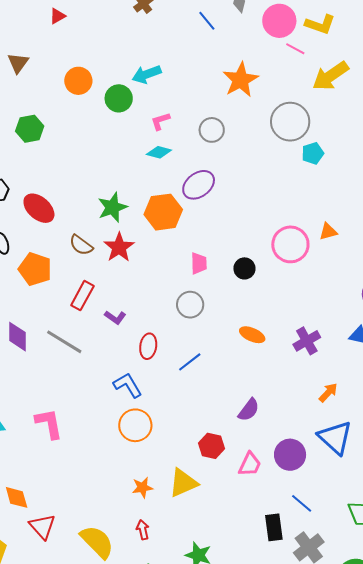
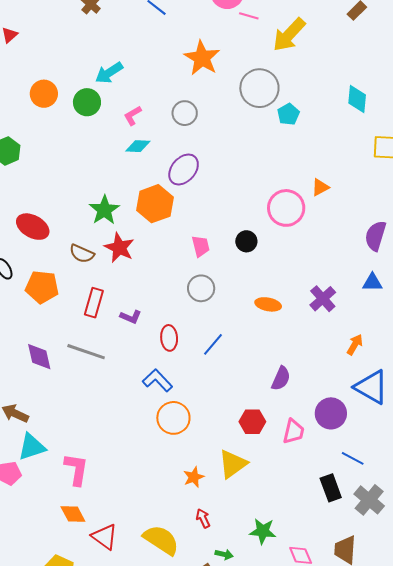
pink L-shape: (49, 424) -> (76, 469), moved, turned 32

